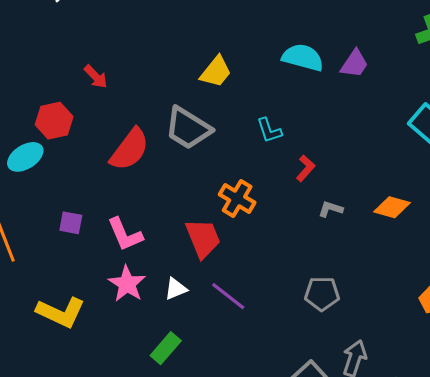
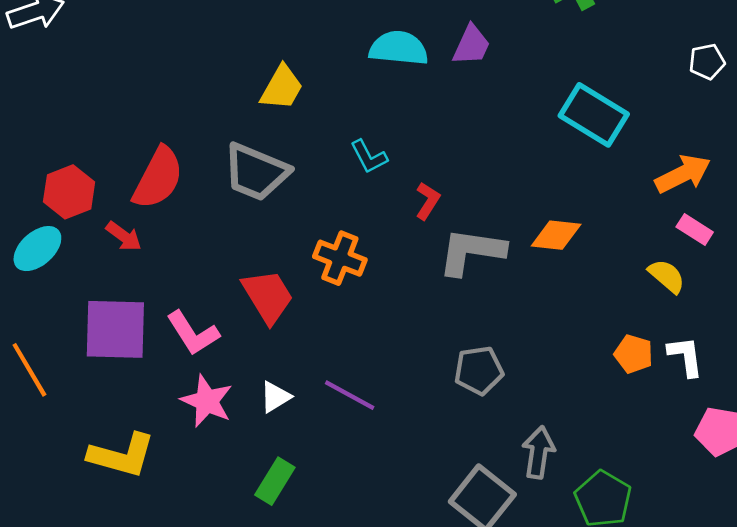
red arrow: (96, 77) -> (124, 236), moved
red semicircle: (130, 149) -> (158, 178), moved
gray L-shape: (331, 209) -> (471, 251), size x2.0
purple square: (71, 223) -> (115, 329), size x2.0
red trapezoid: (203, 238) -> (268, 296), moved

